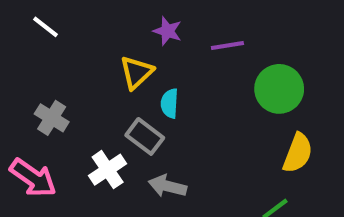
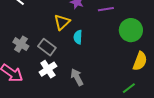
gray rectangle: (145, 136) -> (47, 47), moved
gray arrow: (167, 186) -> (77, 77), turned 48

